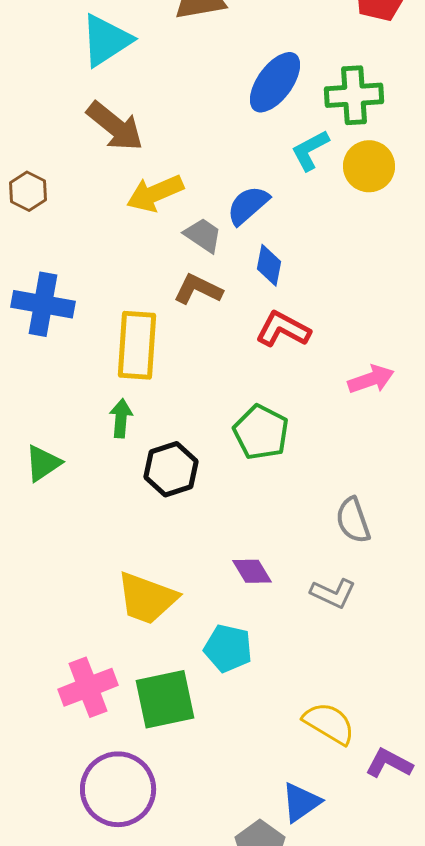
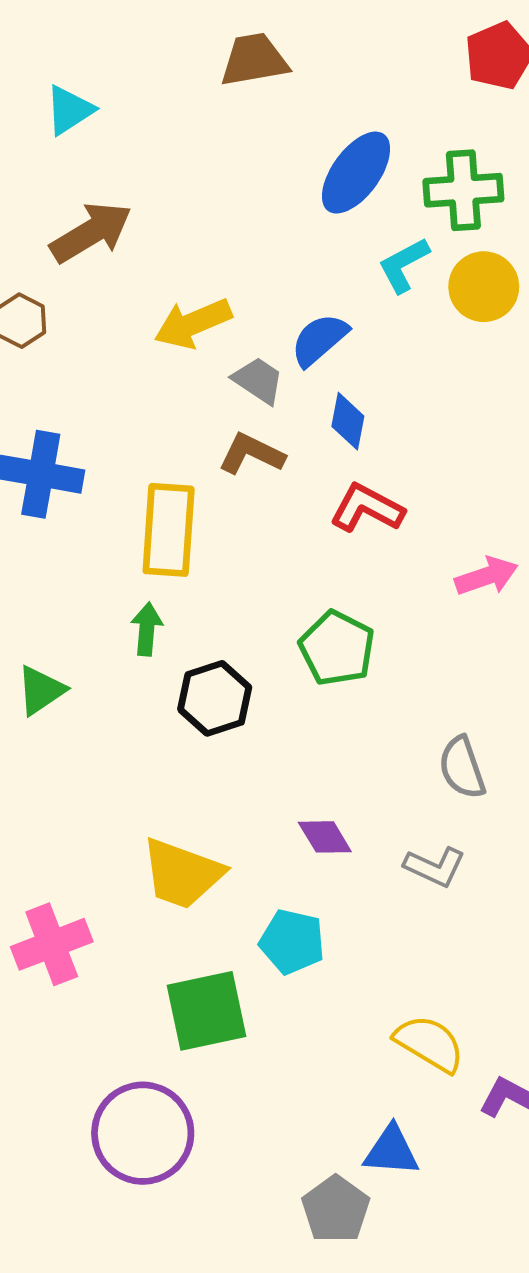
cyan triangle: (106, 40) -> (69, 110), moved, size x0.7
brown arrow: (115, 126) -> (91, 232), moved, turned -70
pink cross: (88, 687) -> (52, 944), moved
blue triangle: (301, 802) -> (391, 1151), turned 39

